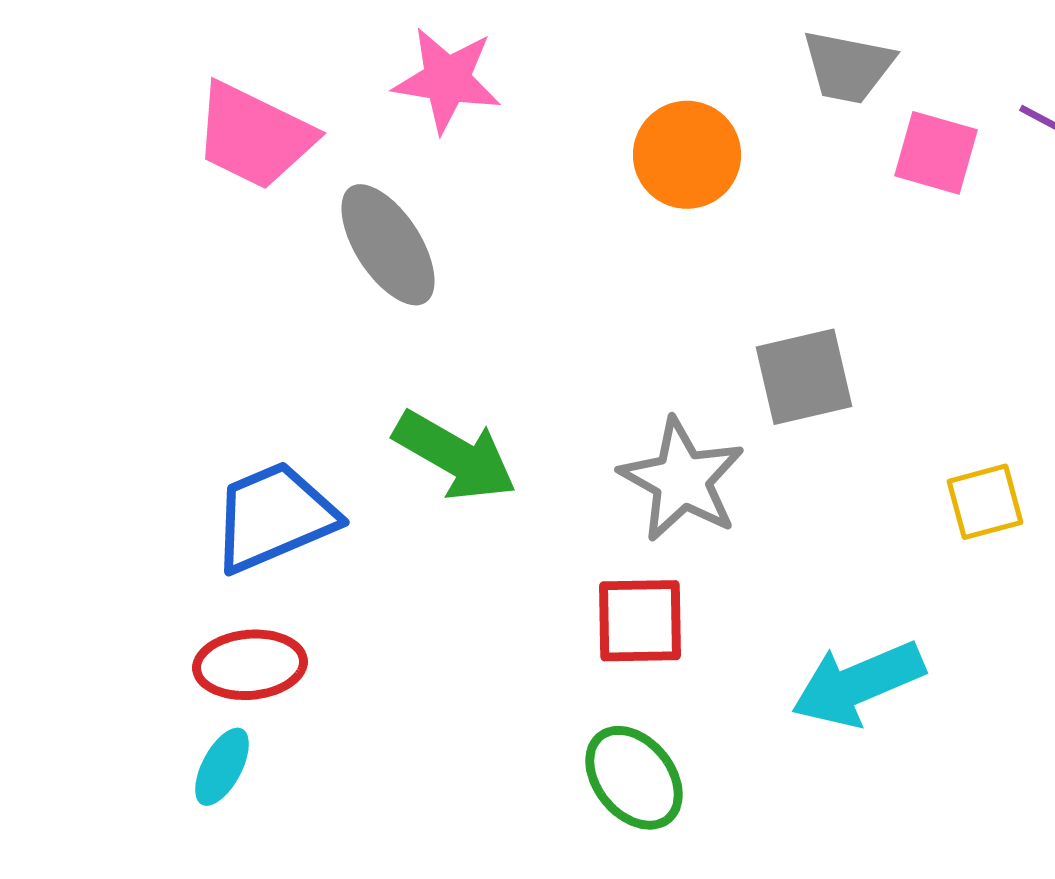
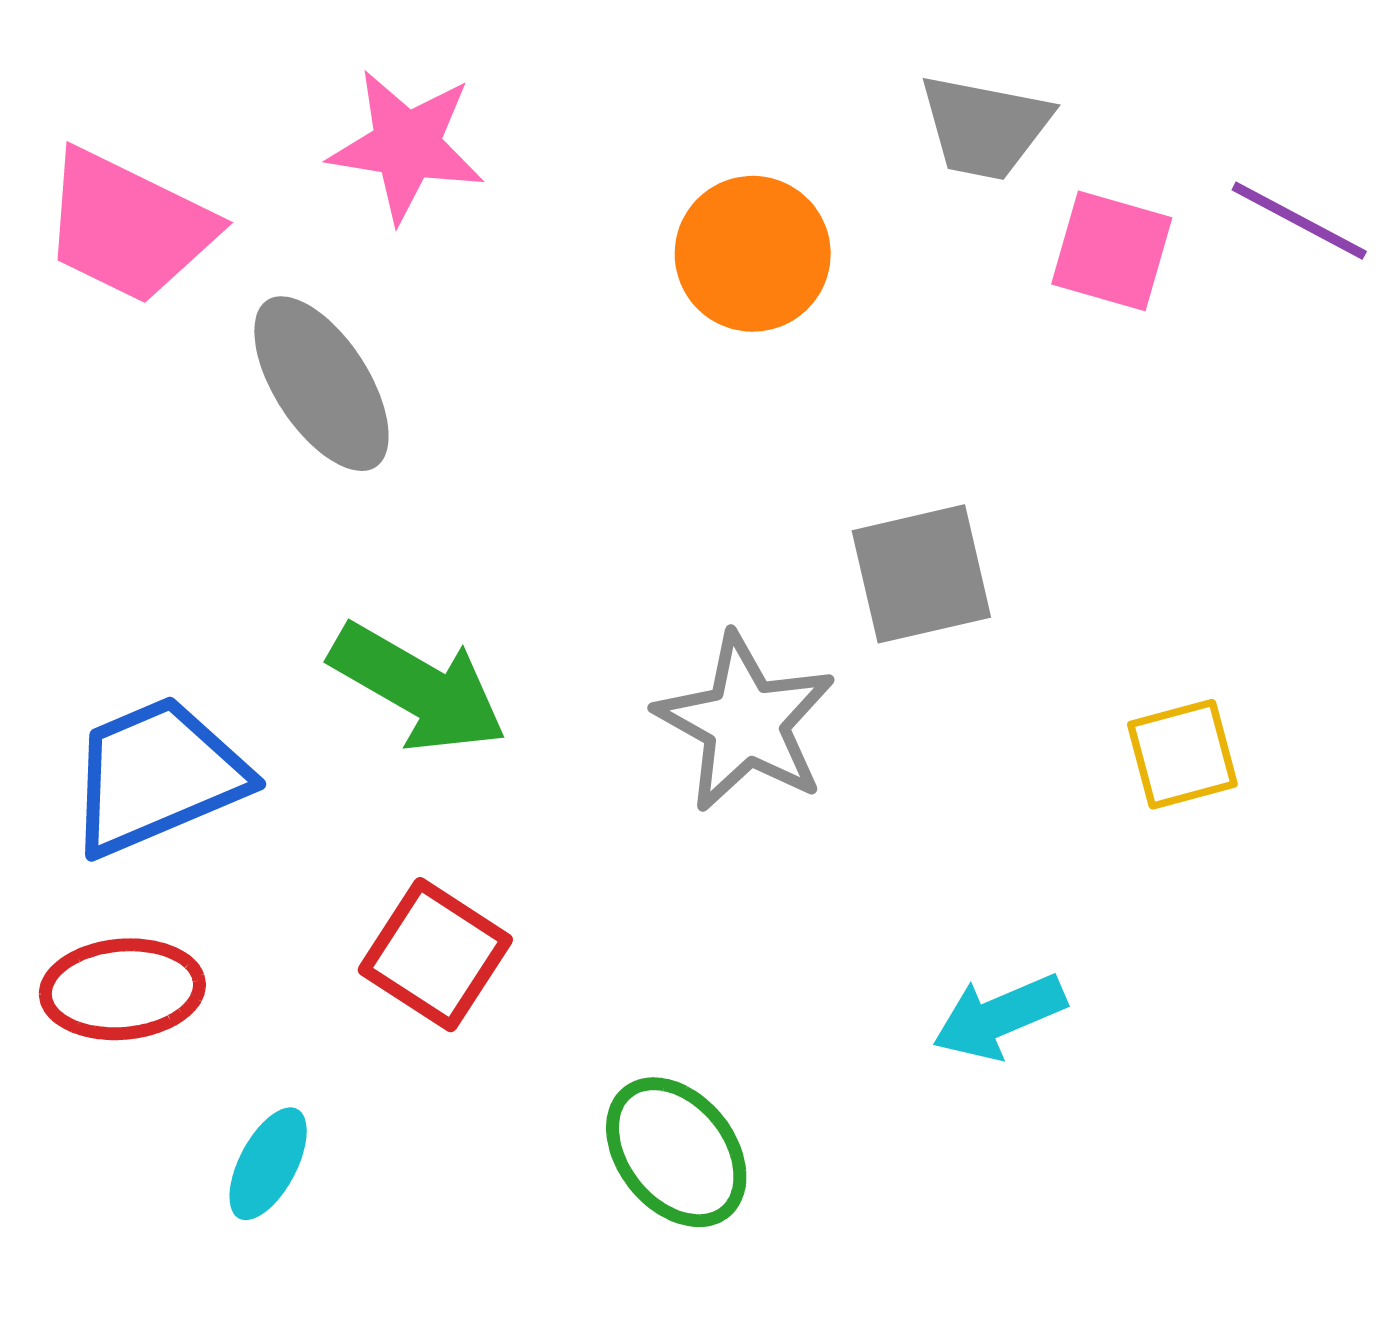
red square: (640, 621) -> (435, 955), moved, turned 34
cyan arrow: (858, 684) -> (999, 1017), size x0.7
cyan ellipse: (222, 767) -> (268, 1164), moved

